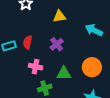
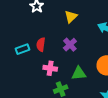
yellow triangle: (59, 16) -> (71, 17), turned -32

